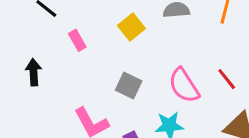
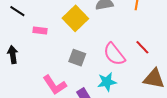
yellow square: (131, 27) -> (75, 18), size x1.4
pink rectangle: (77, 40) -> (40, 31), turned -48

